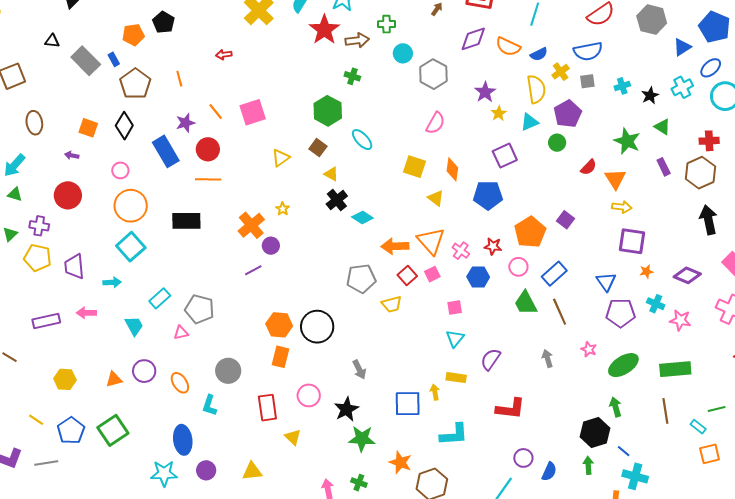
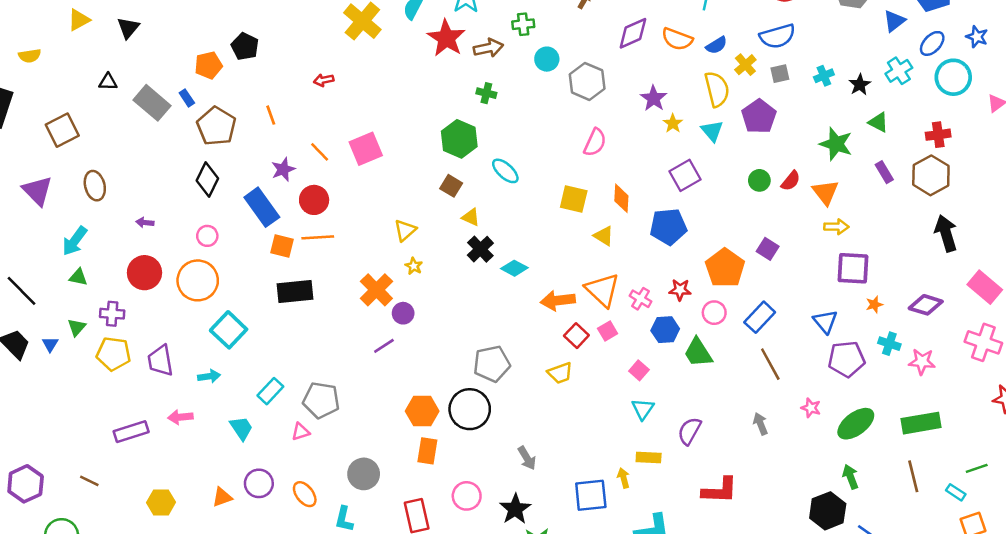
cyan triangle: (529, 122) -> (712, 131), turned -42
orange square: (88, 128) -> (282, 246), moved
green circle: (557, 143) -> (759, 180), moved
yellow triangle: (281, 158) -> (405, 230), moved
orange circle: (131, 206) -> (198, 280), moved
gray pentagon: (361, 279) -> (492, 364), moved
green trapezoid: (526, 303) -> (698, 353), moved
pink square: (455, 308) -> (639, 370), turned -35

